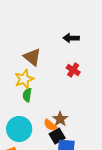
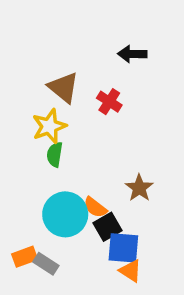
red cross: (73, 70) -> (109, 102), moved
brown star: (60, 119) -> (139, 188), moved
cyan circle: (19, 129) -> (65, 214), moved

